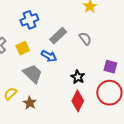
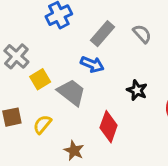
yellow square: (23, 48) -> (40, 79), moved
red diamond: (78, 101) -> (109, 127), moved
brown star: (30, 103) -> (74, 151), moved

